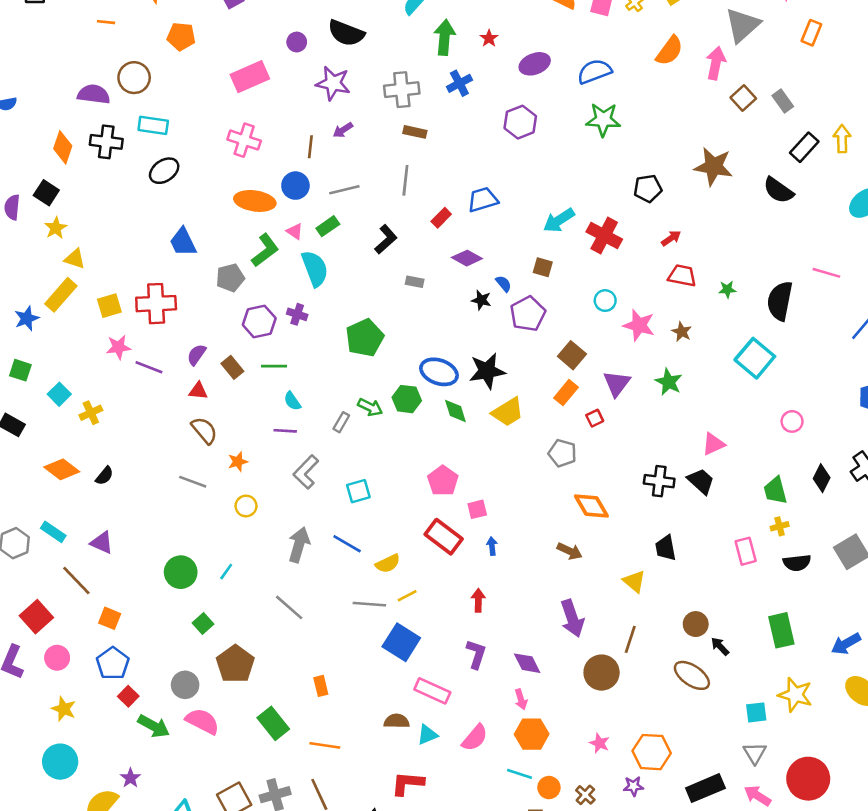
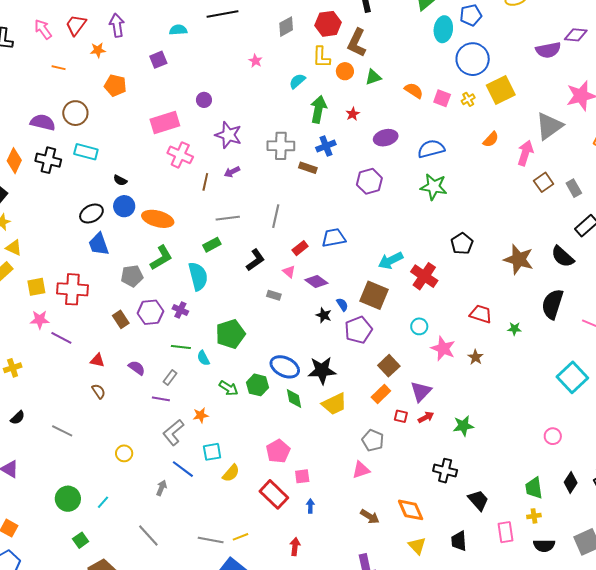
black semicircle: (346, 33) -> (120, 180), moved, size x0.5
orange semicircle: (669, 51) -> (491, 139), size x0.7
brown rectangle: (415, 132) -> (308, 168), moved
pink cross: (244, 140) -> (180, 155), moved
brown star: (713, 166) -> (519, 259), moved
black ellipse: (164, 171) -> (91, 214), moved
blue circle: (295, 186) -> (124, 206), moved
black pentagon: (648, 188) -> (462, 244), turned -30
pink triangle: (295, 231) -> (289, 272), moved
red arrow: (671, 238) -> (426, 417), moved
brown square: (543, 267) -> (374, 295), size x1.8
black semicircle: (780, 301) -> (552, 304), moved
purple semicircle: (197, 355) -> (137, 368), moved, turned 84
cyan square: (755, 358) -> (572, 377), moved
green line: (274, 366) -> (181, 347), moved
brown rectangle: (232, 367) -> (121, 319), moved
green star: (669, 382) -> (463, 426), moved, turned 30
cyan semicircle: (292, 401) -> (203, 358), moved
red square: (595, 418) -> (401, 416), turned 32
gray rectangle: (341, 422) -> (170, 377), moved
brown semicircle: (204, 430) -> (99, 391), size x0.7
pink triangle: (713, 444) -> (361, 470), moved
orange star: (238, 462) -> (201, 415), moved
black trapezoid: (701, 481) -> (478, 500), moved
gray line: (193, 482) -> (62, 431), moved
orange diamond: (591, 506) -> (411, 510), moved
blue line: (347, 544) -> (183, 469), moved
gray arrow: (299, 545) -> (162, 488), size x0.6
black trapezoid: (666, 548) -> (459, 541), moved
yellow semicircle: (388, 564) -> (231, 473), moved, turned -30

